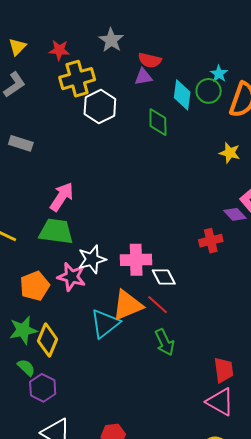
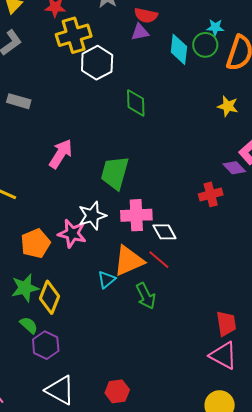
cyan star: (219, 74) -> (215, 27), turned -30
green diamond: (158, 122) -> (136, 103), moved
green trapezoid: (56, 231) -> (115, 173), moved, turned -81
cyan triangle: (105, 324) -> (107, 280), size x0.6
green arrow: (165, 342) -> (146, 296), moved

